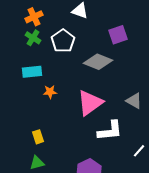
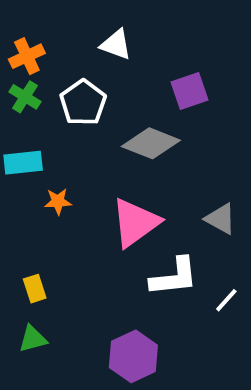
white line: (139, 151) -> (226, 300), moved

